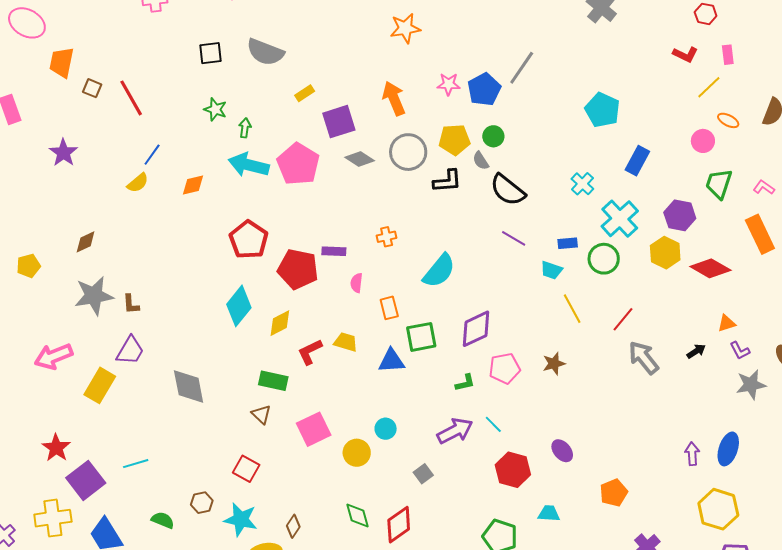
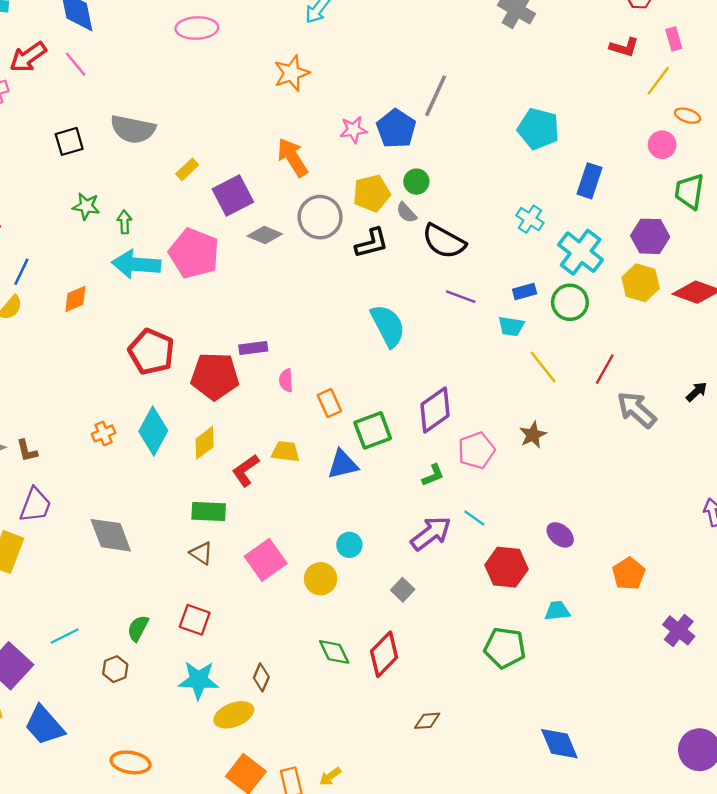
orange cross: (387, 237) -> (104, 433), moved
cyan semicircle: (439, 271) -> (388, 326), moved, turned -57
brown hexagon: (202, 503) -> (115, 669), moved
green semicircle: (163, 520) -> (138, 628), moved, turned -75

